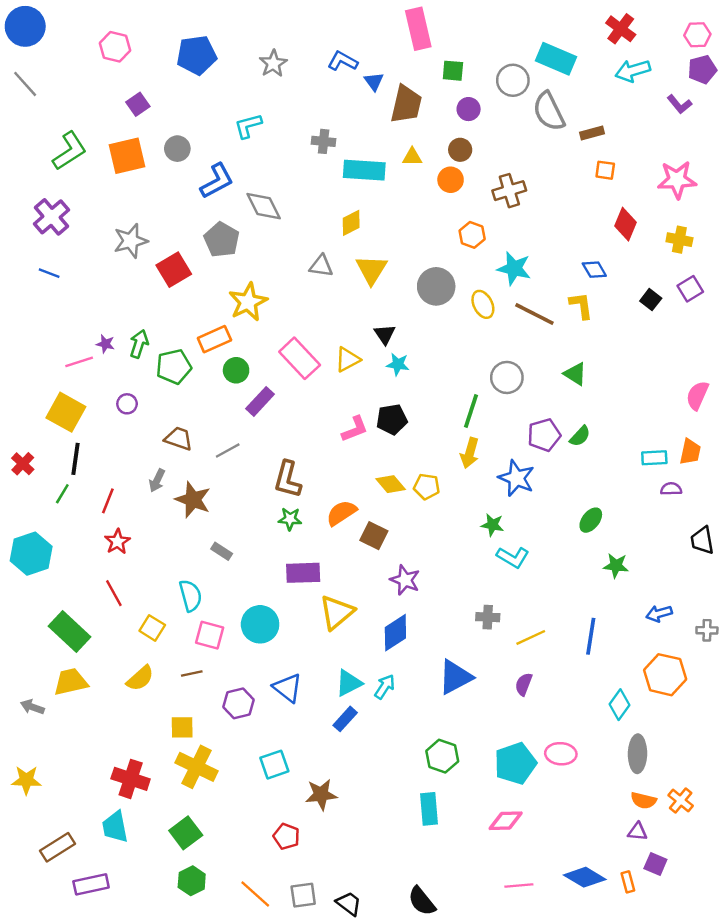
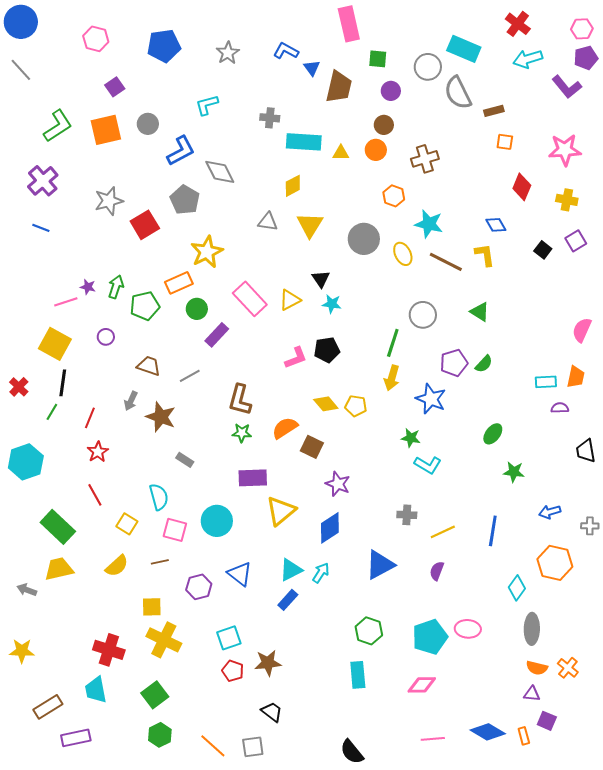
purple L-shape: (679, 104) -> (567, 87), size x1.4
yellow triangle: (412, 157) -> (341, 153), moved
red pentagon: (286, 836) -> (233, 671), moved
black trapezoid: (349, 904) -> (272, 712), moved

